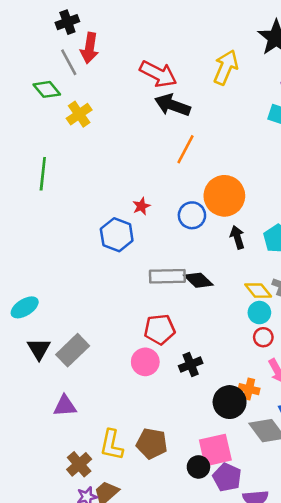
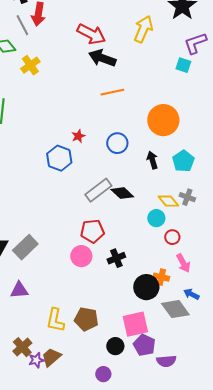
orange line: (185, 149) -> (112, 92), turned 50
orange circle: (224, 196) -> (163, 120), moved
gray rectangle: (167, 276) -> (98, 190), turned -36
cyan circle: (259, 313) -> (156, 218), moved
brown cross: (79, 464) -> (22, 347), moved
black circle: (198, 467) -> (115, 346), moved

